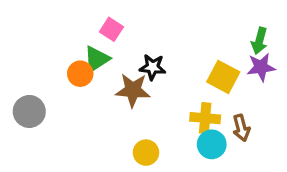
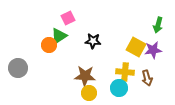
pink square: (111, 29) -> (68, 18), turned 32
purple star: (261, 67) -> (153, 50), moved
brown star: (133, 90) -> (85, 76), moved
cyan circle: (212, 144) -> (119, 88), moved

